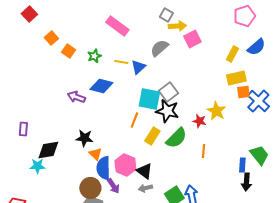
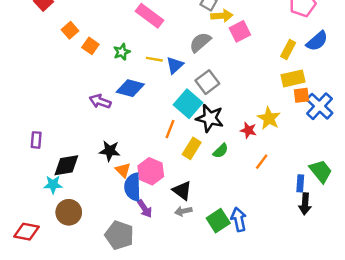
gray square: (168, 92) -> (207, 82), moved
cyan square: (149, 99) -> (188, 104), turned 30
green semicircle: (176, 138) -> (221, 151), size x0.6
orange line: (203, 151) -> (262, 162), moved, turned 32
pink hexagon: (125, 165) -> (151, 171), moved
brown circle: (90, 188) -> (69, 212), moved

